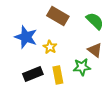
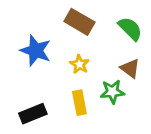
yellow star: (50, 47) -> (79, 64), moved
black rectangle: (33, 74) -> (33, 114), moved

